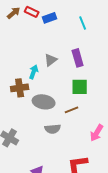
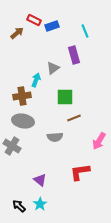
brown arrow: (14, 13) -> (17, 33), moved
purple rectangle: (78, 58) -> (74, 55), moved
green square: (80, 87) -> (65, 97), moved
gray ellipse: (44, 102) -> (23, 121), moved

